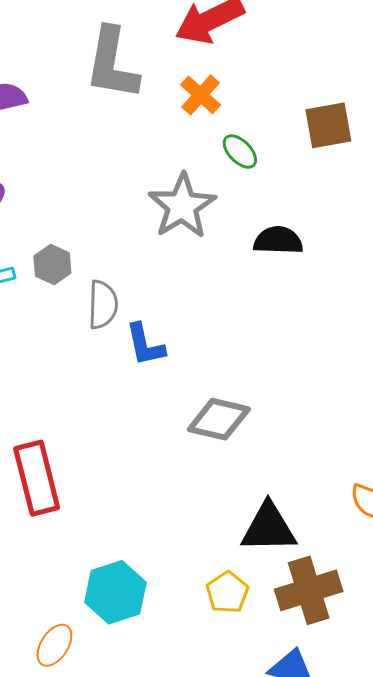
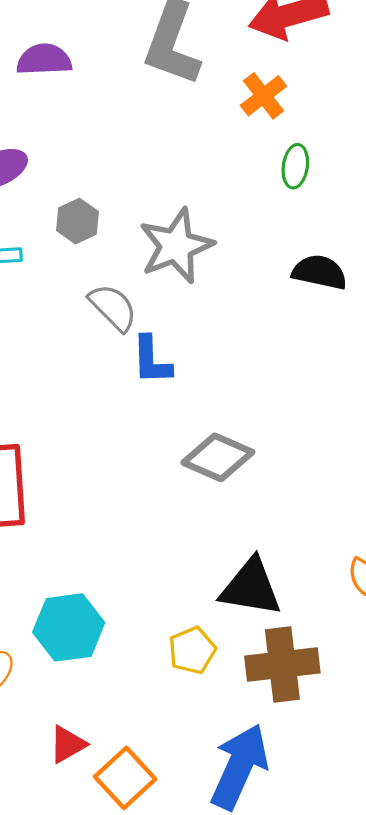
green ellipse: (240, 152) -> (295, 166), turned 42
gray star: (182, 206) -> (176, 246), moved
gray hexagon: (52, 265) -> (78, 221), moved
gray semicircle: (103, 305) -> (113, 307), turned -57

